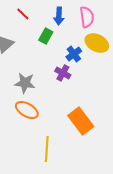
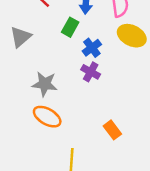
blue cross: (74, 54) -> (92, 48), moved
orange rectangle: (81, 121) -> (112, 130), size x0.6

